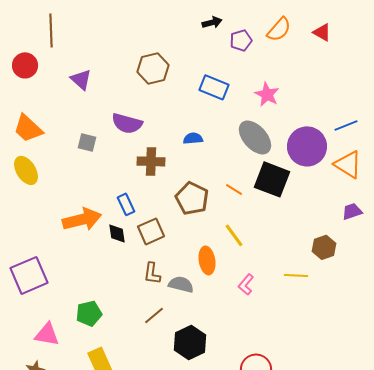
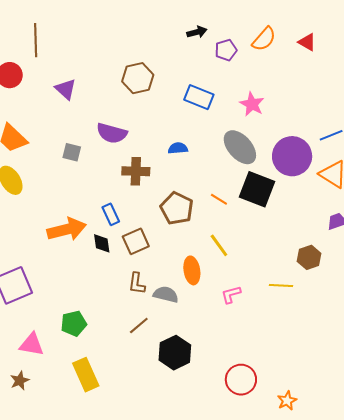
pink L-shape: (246, 284) -> (231, 294), turned 35

